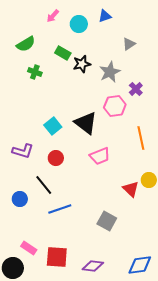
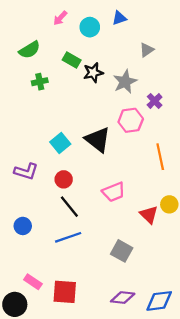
green cross: (35, 72) -> (40, 82), turned -32
pink trapezoid: (100, 156) -> (114, 192), moved
black line: (44, 185) -> (69, 207), moved
purple diamond: (93, 266) -> (123, 298), moved

